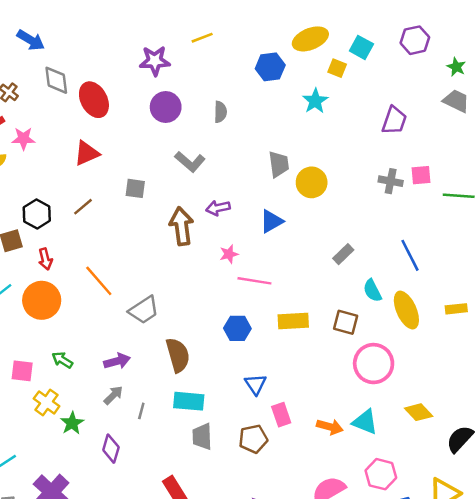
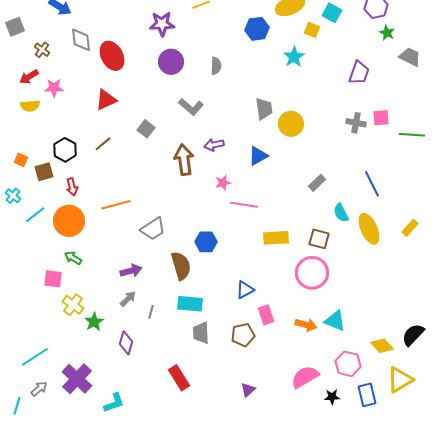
green star: (456, 67) -> (387, 33), moved
gray square: (135, 188) -> (146, 129), turned 30
orange line: (99, 281) -> (116, 205), turned -64
yellow rectangle: (456, 309) -> (410, 228), turned -42
blue hexagon: (237, 328) -> (206, 242), moved
green arrow: (62, 360) -> (73, 258), moved
pink circle: (374, 364) -> (312, 273), moved
blue triangle: (256, 384) -> (245, 290), turned 36
yellow diamond: (419, 412) -> (382, 346), moved

